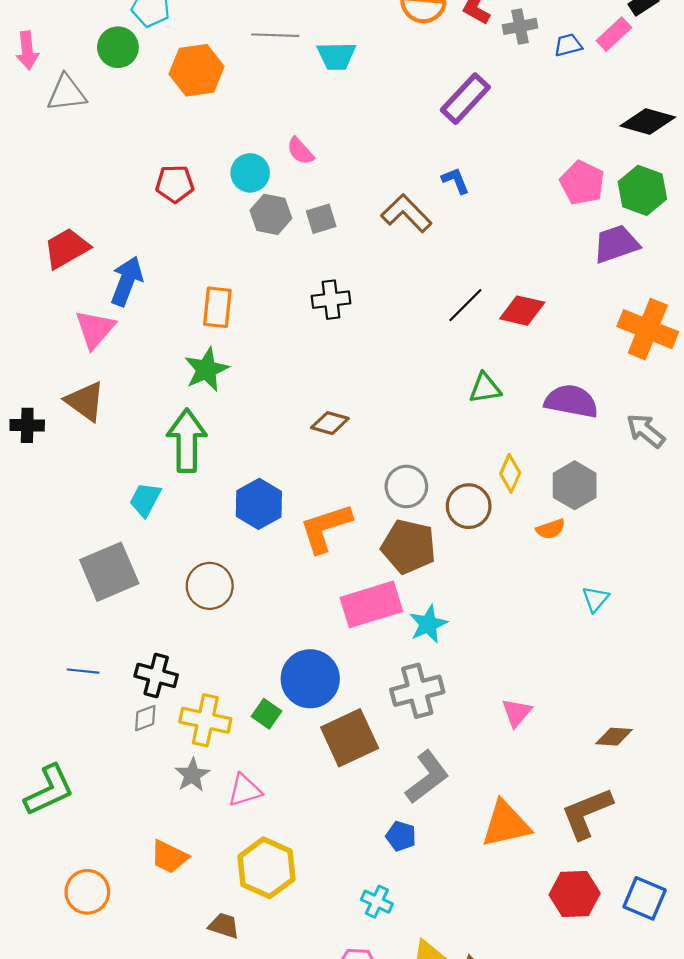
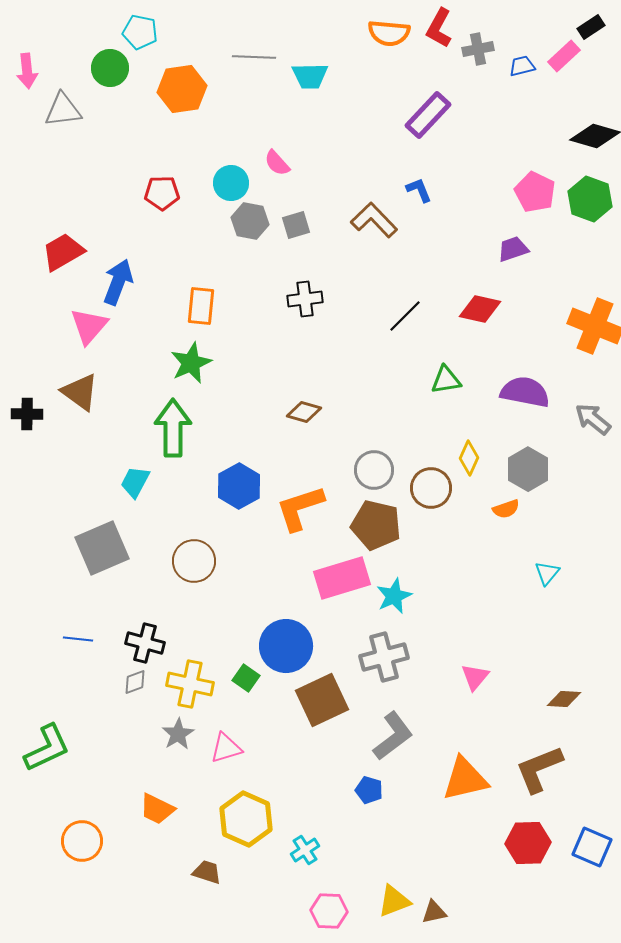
purple trapezoid: (616, 244) -> (513, 249), moved, size x0.7
black line: (465, 305) -> (405, 316), moved
cyan cross: (377, 902) -> (305, 850), moved, turned 32

